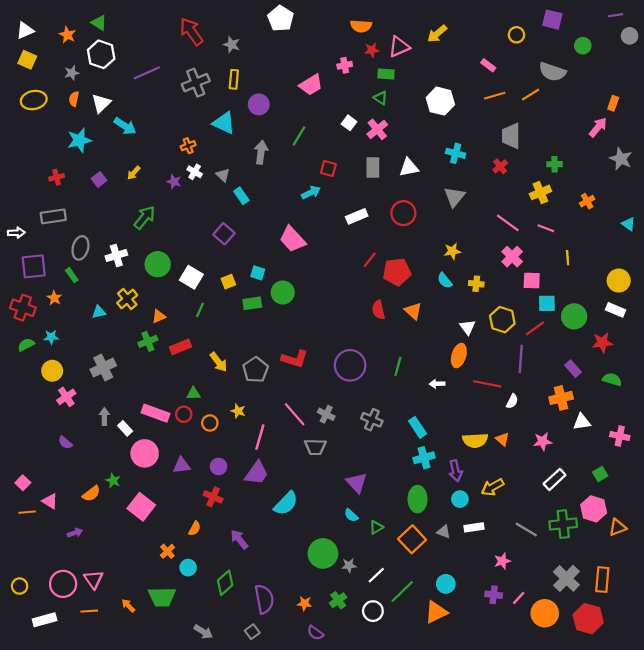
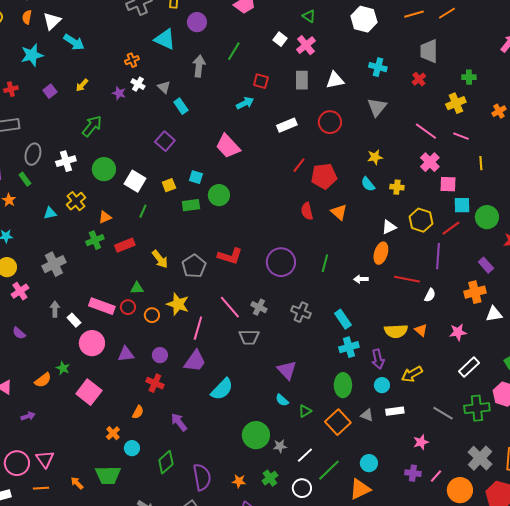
white triangle: (468, 327) -> (389, 227), turned 42
yellow star: (238, 411) -> (178, 304), size x1.6

